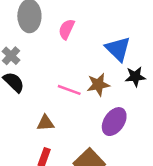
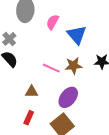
blue triangle: (118, 49) -> (77, 35), moved
purple ellipse: (114, 122) -> (68, 97), moved

